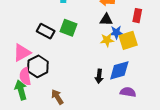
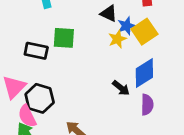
black triangle: (106, 20) -> (109, 13), turned 40
black arrow: (99, 76) -> (121, 88), turned -40
purple semicircle: (128, 92) -> (147, 105), moved, turned 98

